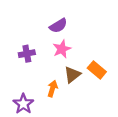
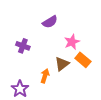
pink star: (62, 49) -> (72, 42), moved
purple cross: (27, 54) -> (23, 46), turned 32

